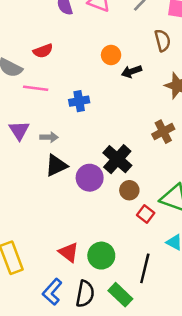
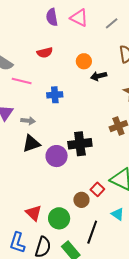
red semicircle: (43, 51) -> (45, 53), moved
black cross: (117, 159) -> (80, 144), turned 35
brown circle: (129, 190) -> (81, 200), moved
blue L-shape: (52, 292) -> (17, 243), turned -30

